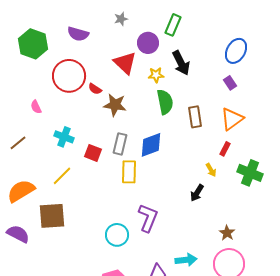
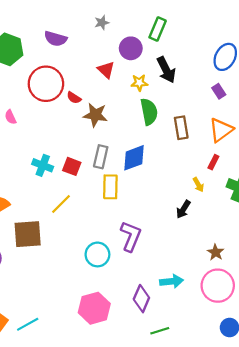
red triangle: (125, 63) -> (106, 70), size x0.7
cyan cross: (64, 137) -> (43, 165), moved
yellow line: (62, 176) -> (61, 204), moved

